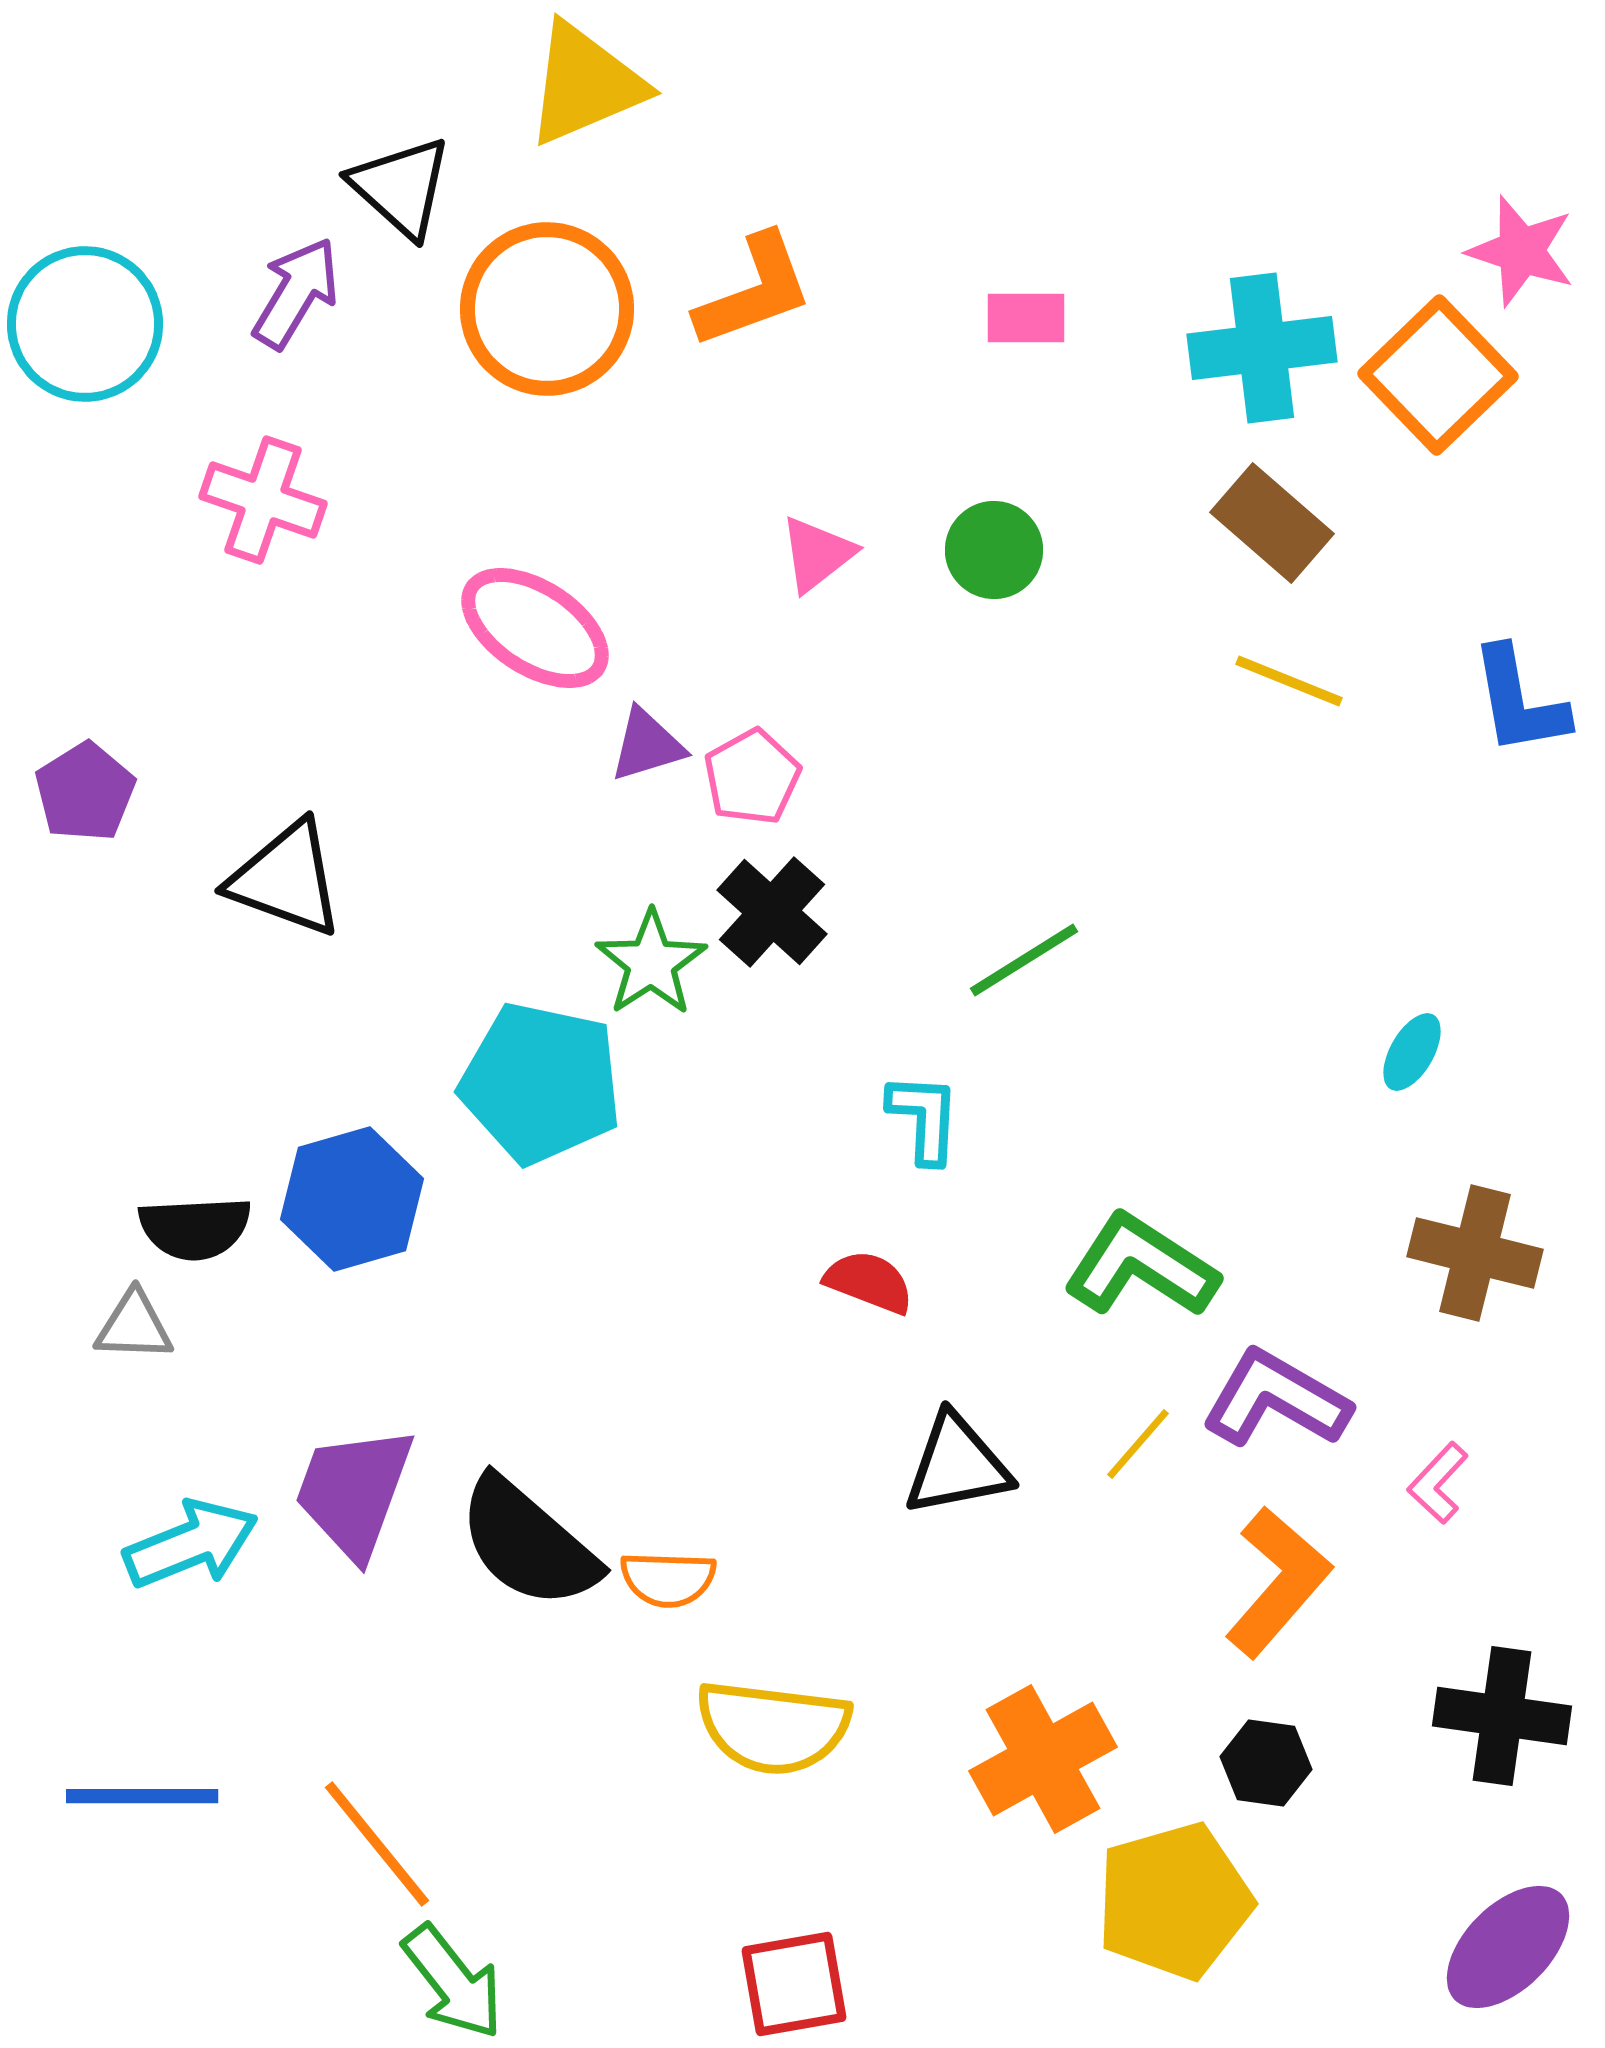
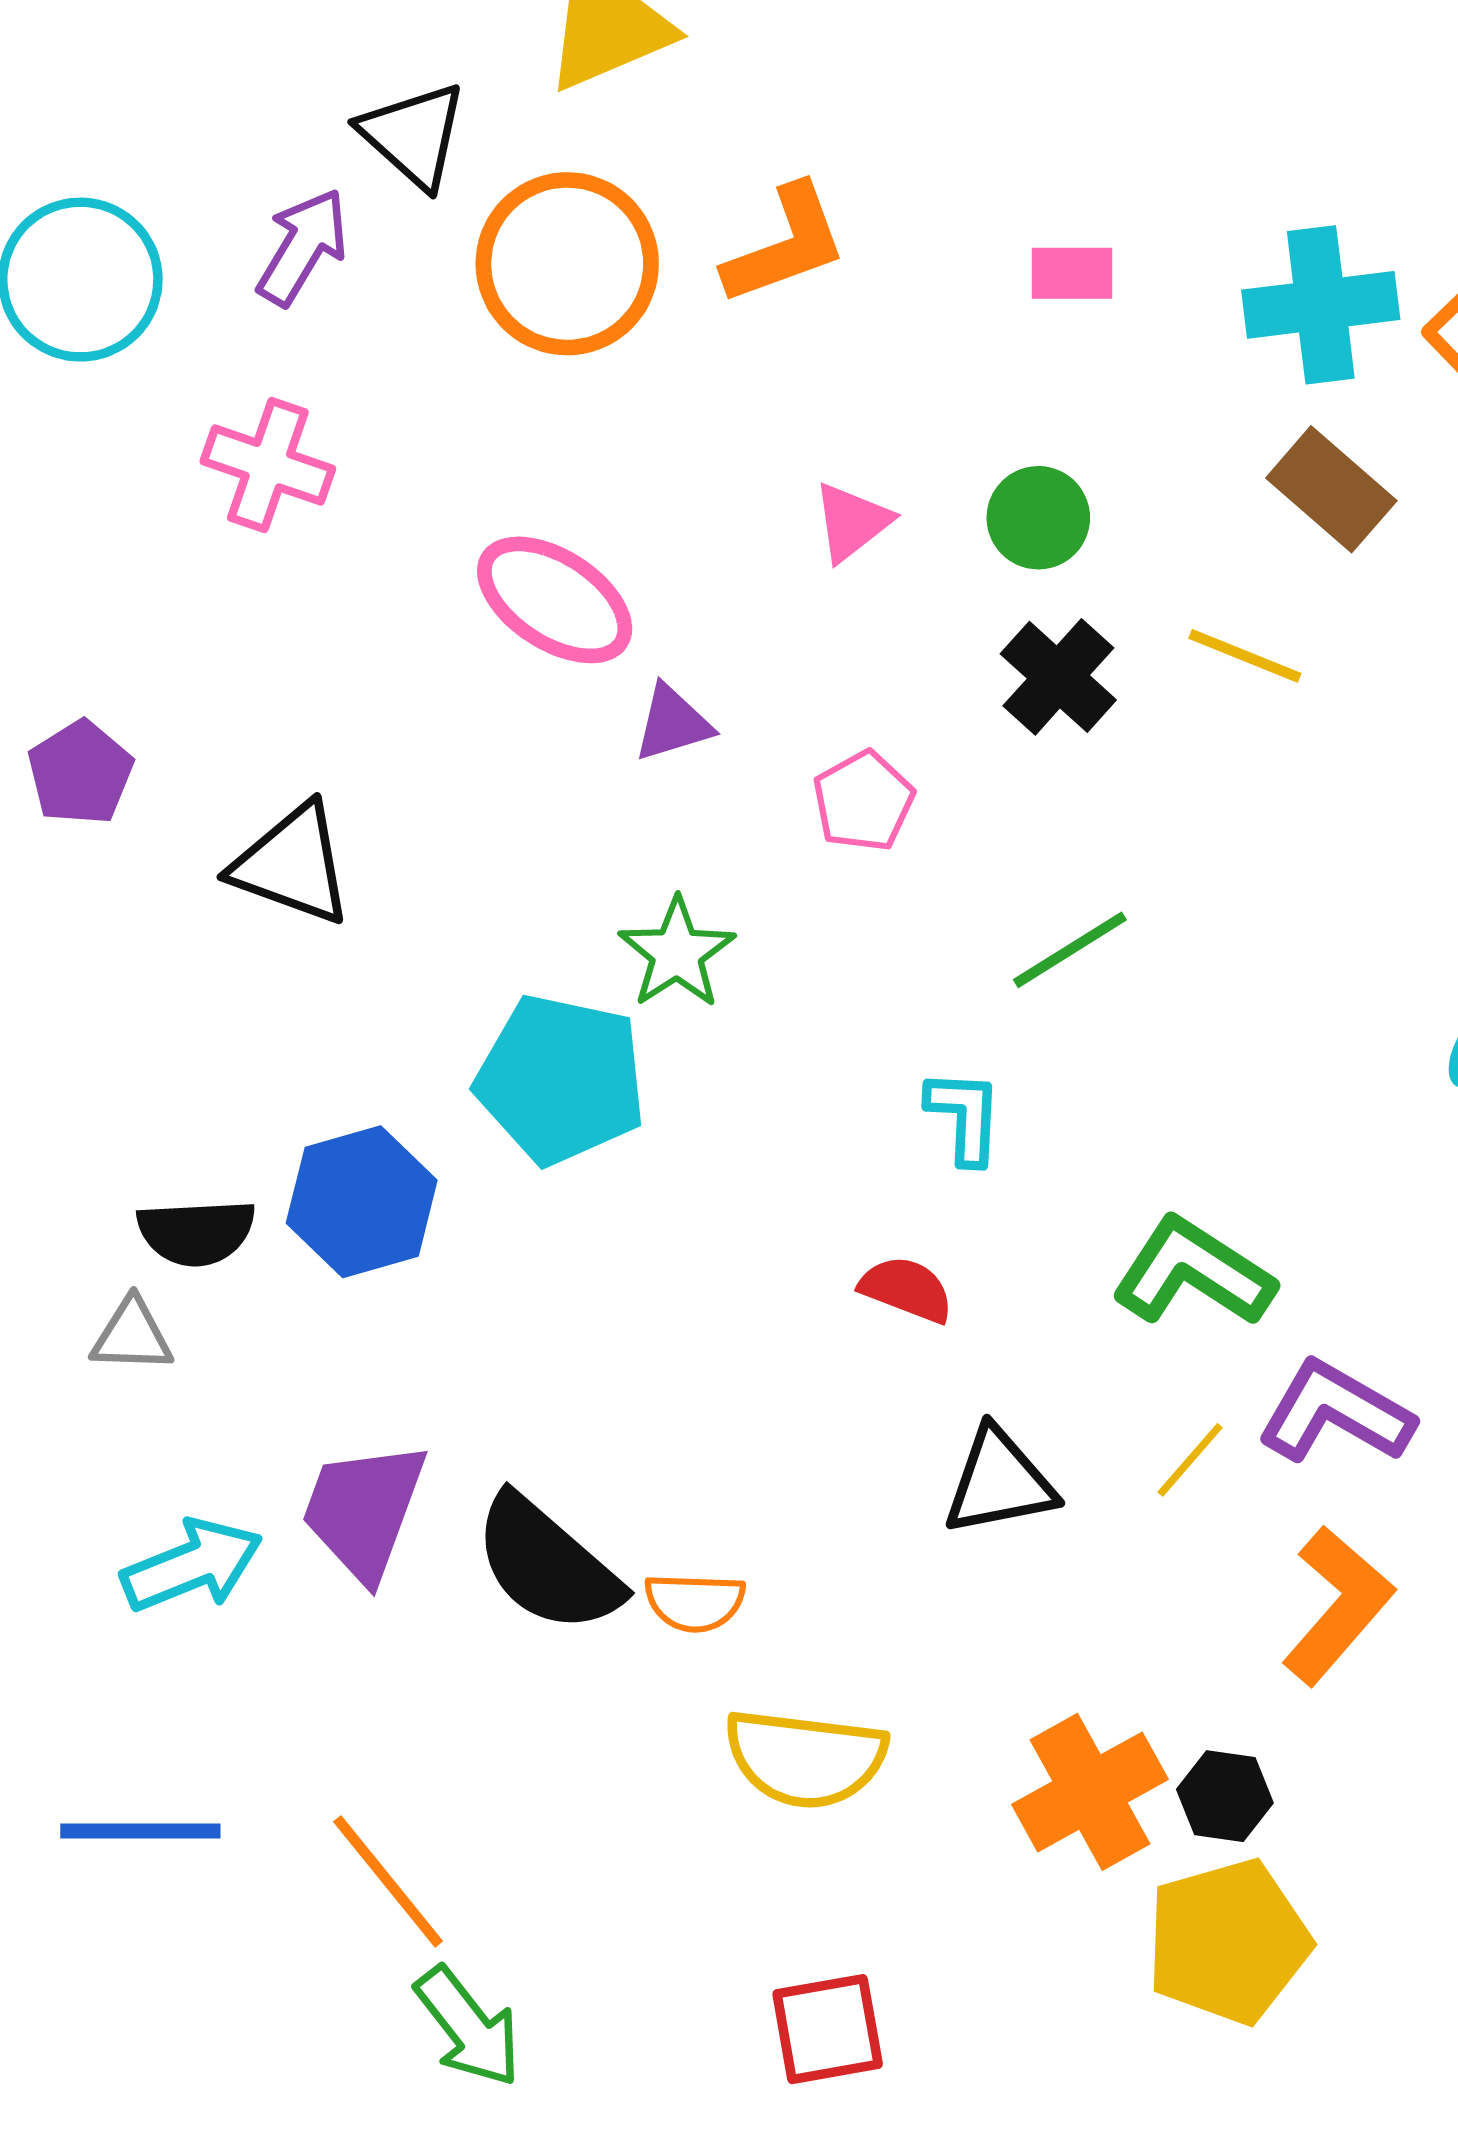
yellow line: (1289, 681) -> (1245, 656), moved
pink pentagon: (752, 777) -> (863, 801), moved
black cross: (772, 912) -> (1058, 677), moved
black hexagon: (1266, 1763) -> (1225, 1796), moved

